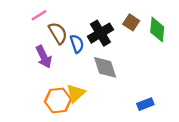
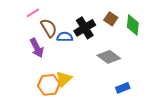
blue semicircle: (77, 44) -> (65, 37), turned -70
gray diamond: (105, 67) -> (109, 57), moved, turned -35

